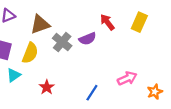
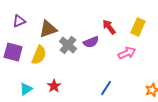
cyan triangle: (14, 75) -> (26, 89), moved
pink arrow: (127, 78) -> (127, 53), moved
blue line: (92, 93) -> (106, 88), moved

